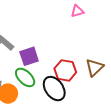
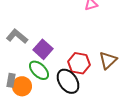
purple square: (29, 56) -> (43, 49), turned -30

